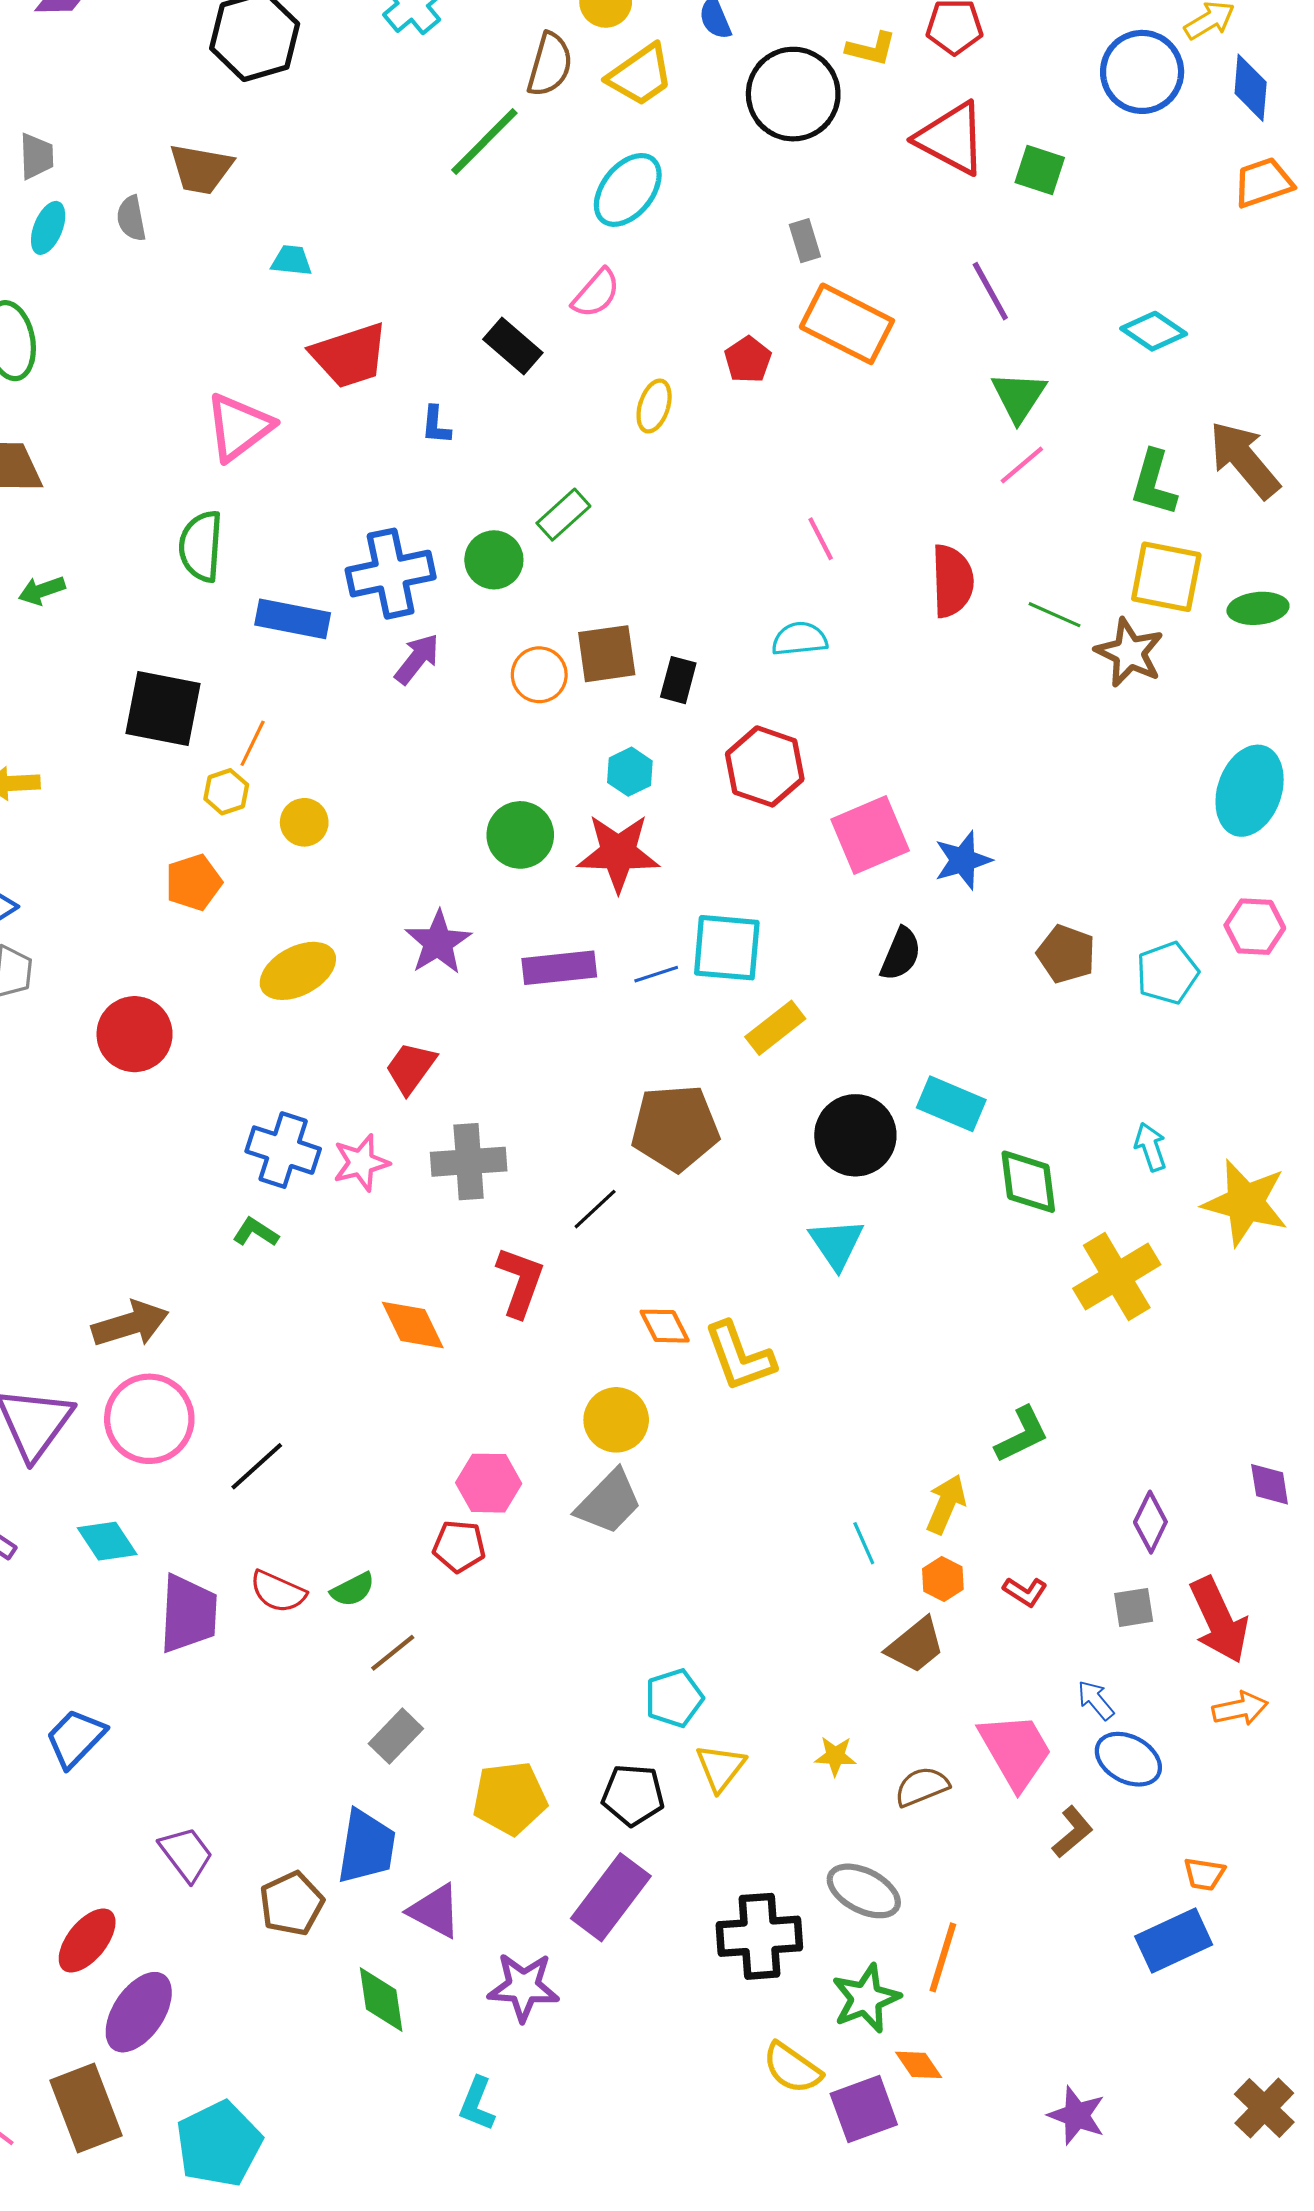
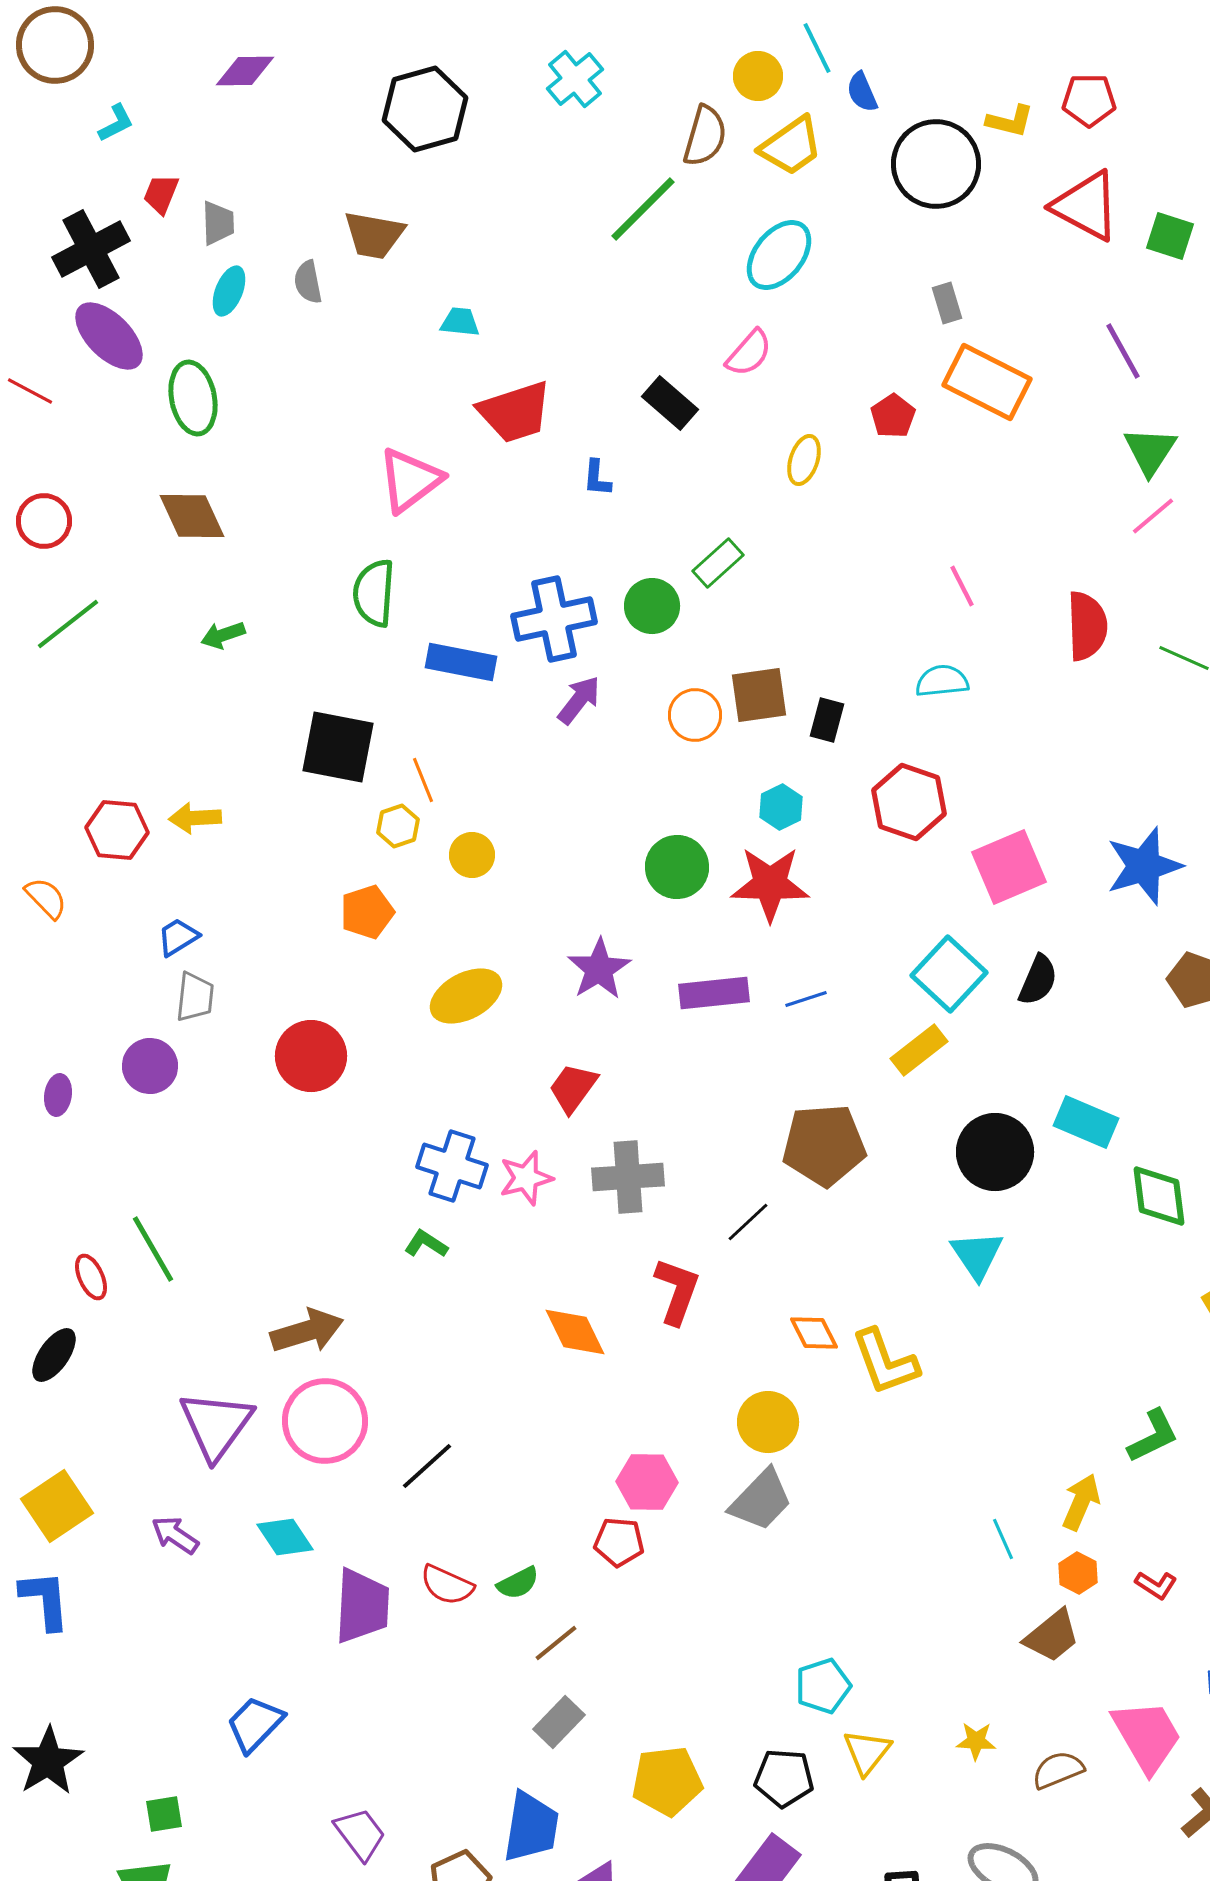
orange line: (253, 743) -> (423, 780), turned -48
blue star: (963, 860) -> (1144, 866), moved, size x1.4
cyan square: (727, 948) -> (949, 974), moved, turned 38

